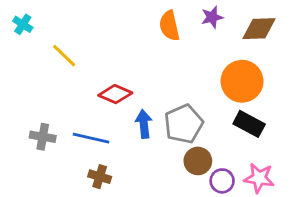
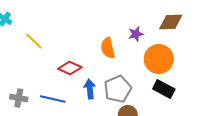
purple star: (212, 17) -> (136, 34), moved
orange semicircle: (169, 26) -> (108, 48), moved

